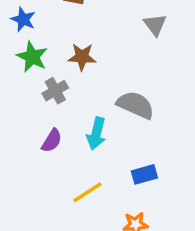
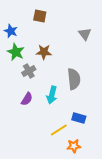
gray semicircle: (135, 105) -> (74, 79), turned 60
blue rectangle: (144, 174) -> (79, 118), turned 32
yellow line: (87, 192) -> (59, 130), moved

